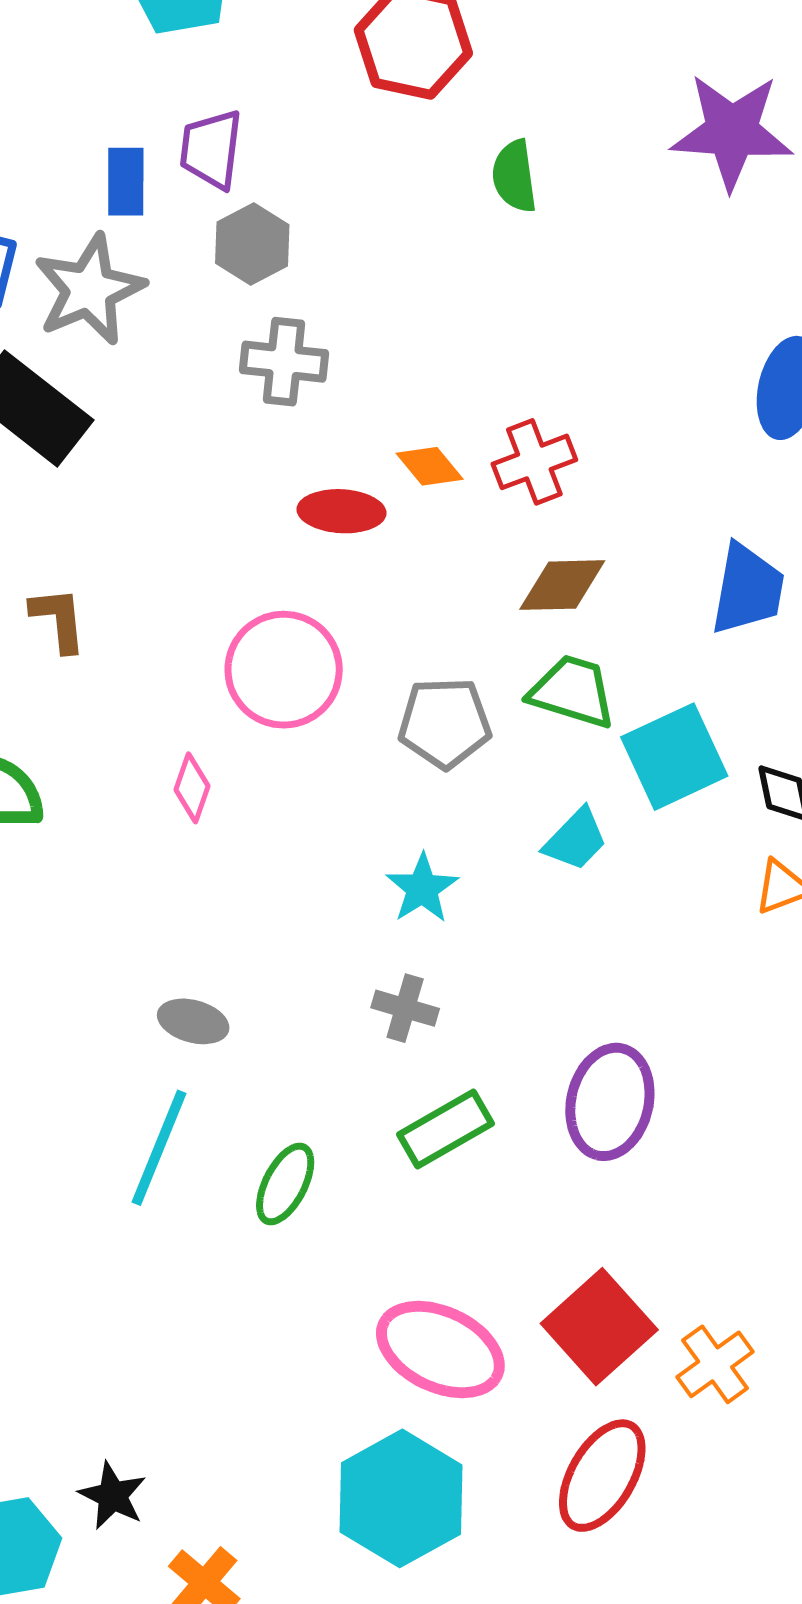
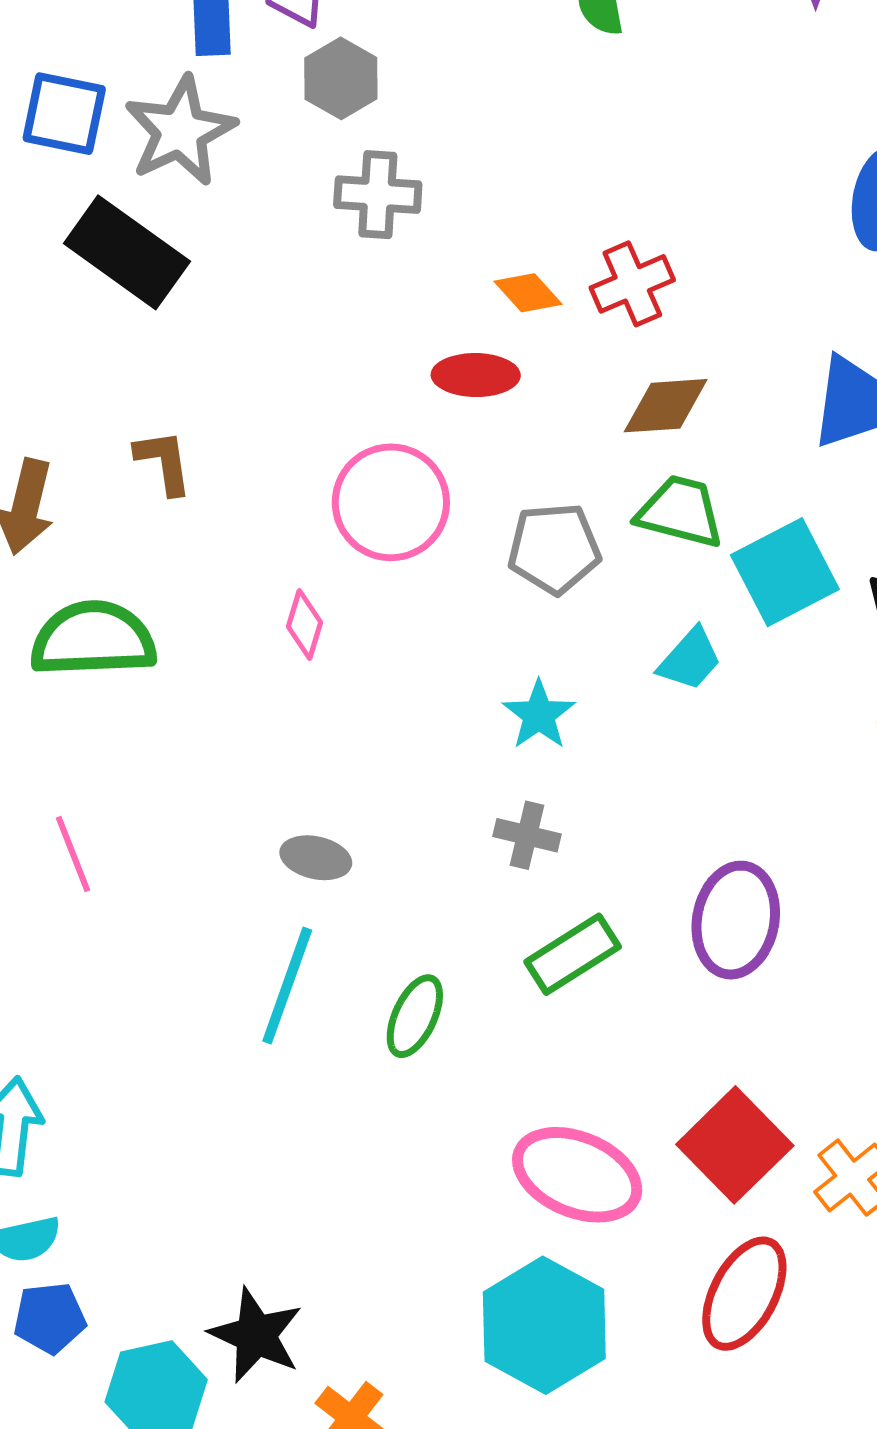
red ellipse: (341, 511) -> (476, 375), moved
black star: (112, 1496) -> (256, 1335), size x1.4

